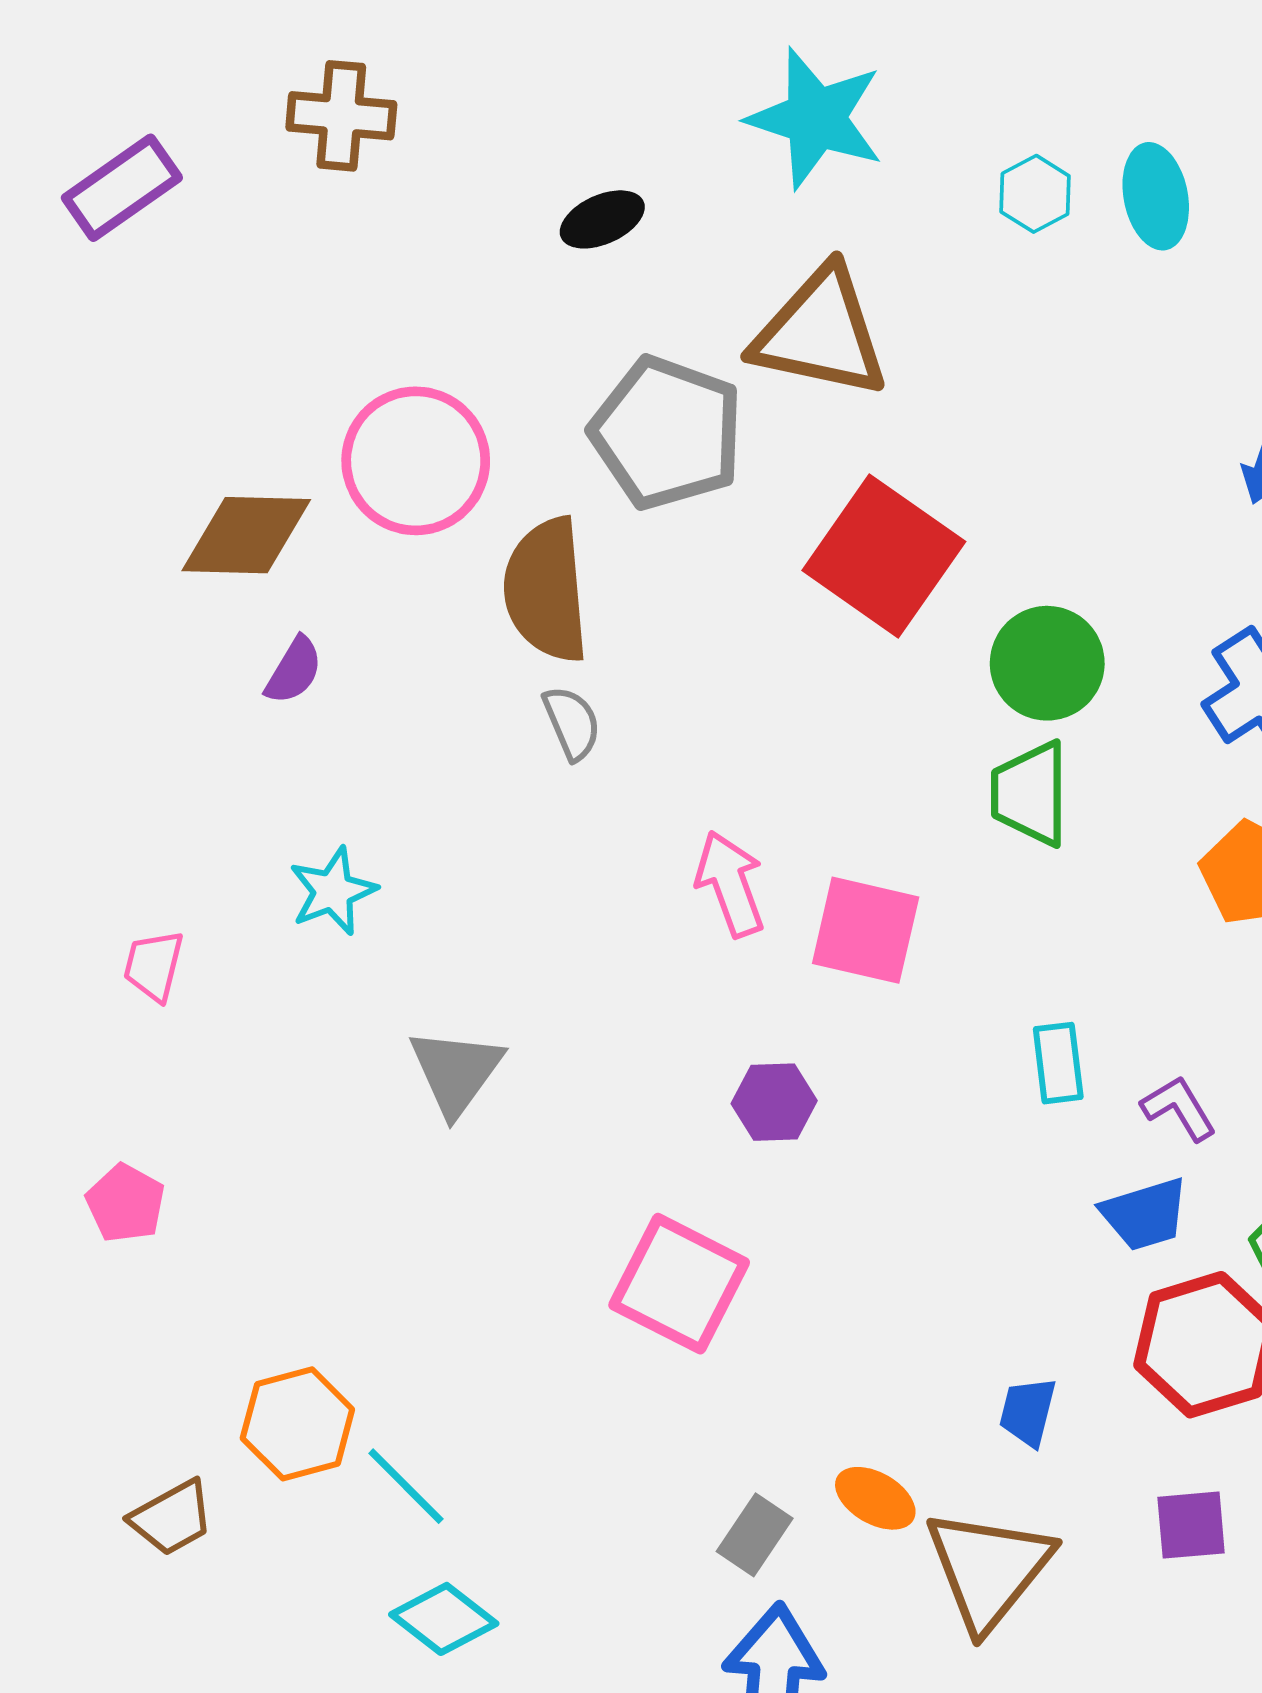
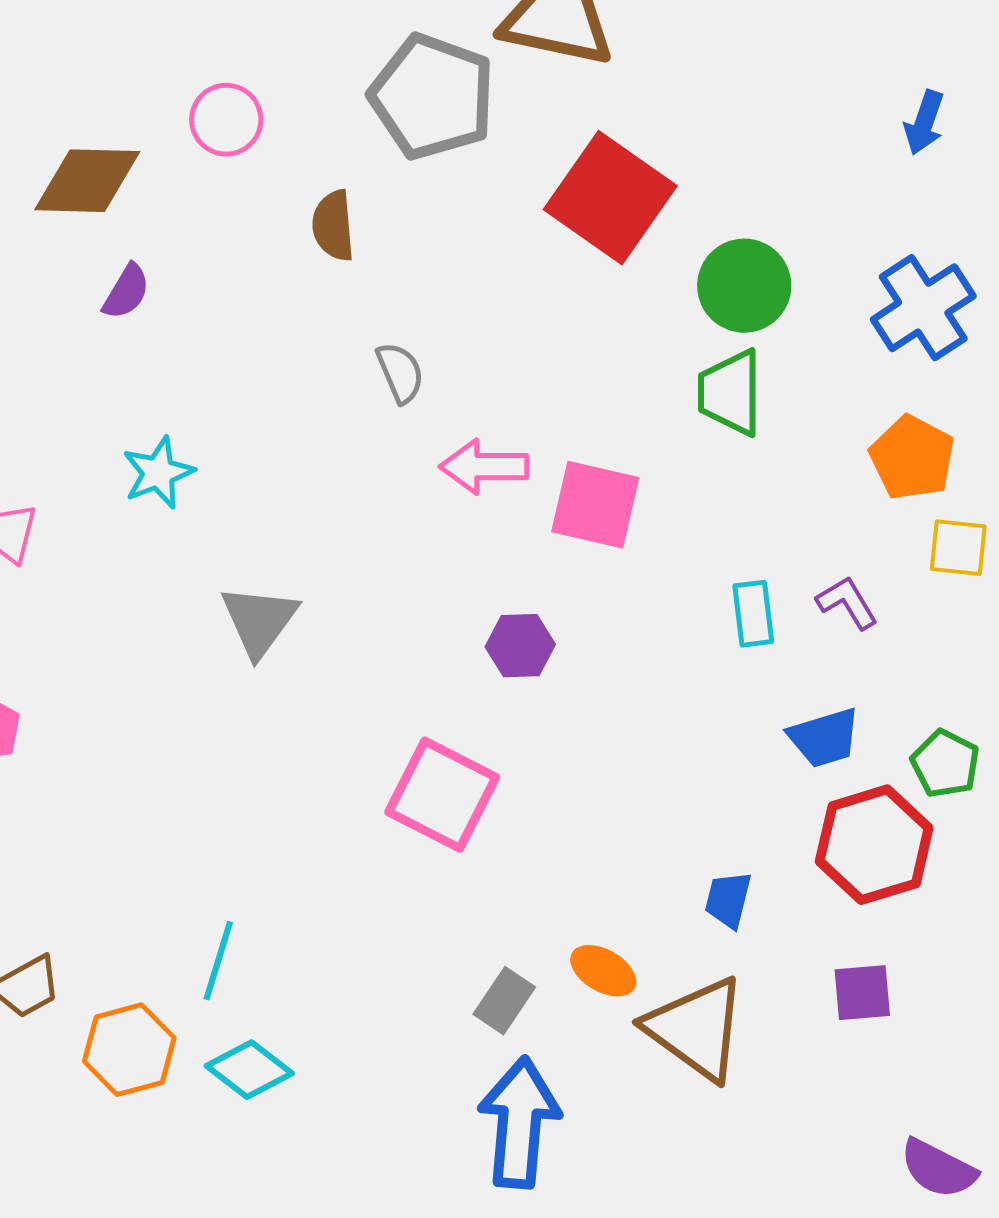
pink circle: (416, 461) -> (226, 120), size x0.6
brown semicircle: (546, 590) -> (333, 226), size x0.6
gray semicircle: (572, 723) -> (400, 373), moved
pink arrow: (730, 884) -> (484, 467), turned -70
purple L-shape: (1179, 1108) -> (847, 603), moved
orange hexagon: (297, 1424) -> (129, 1050), moved
cyan line: (406, 1486) -> (218, 961), turned 62
brown triangle: (989, 1569) -> (696, 1029), turned -33

